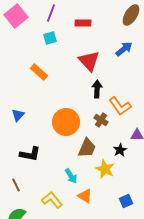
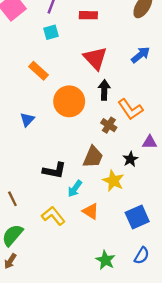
blue arrow: (124, 49) -> (141, 55), moved
blue triangle: (18, 115) -> (27, 119), moved
orange circle: (66, 122) -> (69, 101), moved
black L-shape: (30, 154) -> (54, 170), moved
cyan arrow: (71, 176) -> (75, 189), turned 70
blue square: (126, 201) -> (137, 217), size x1.5

